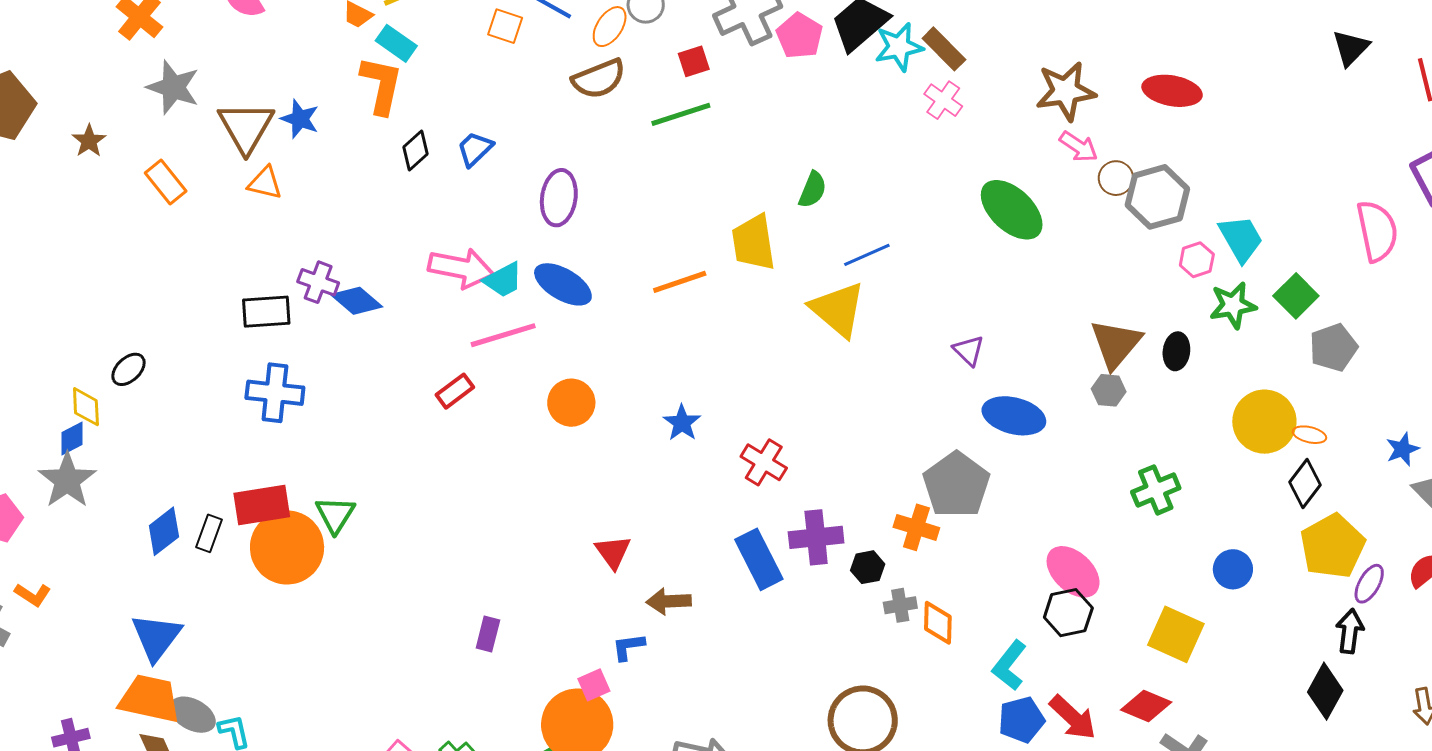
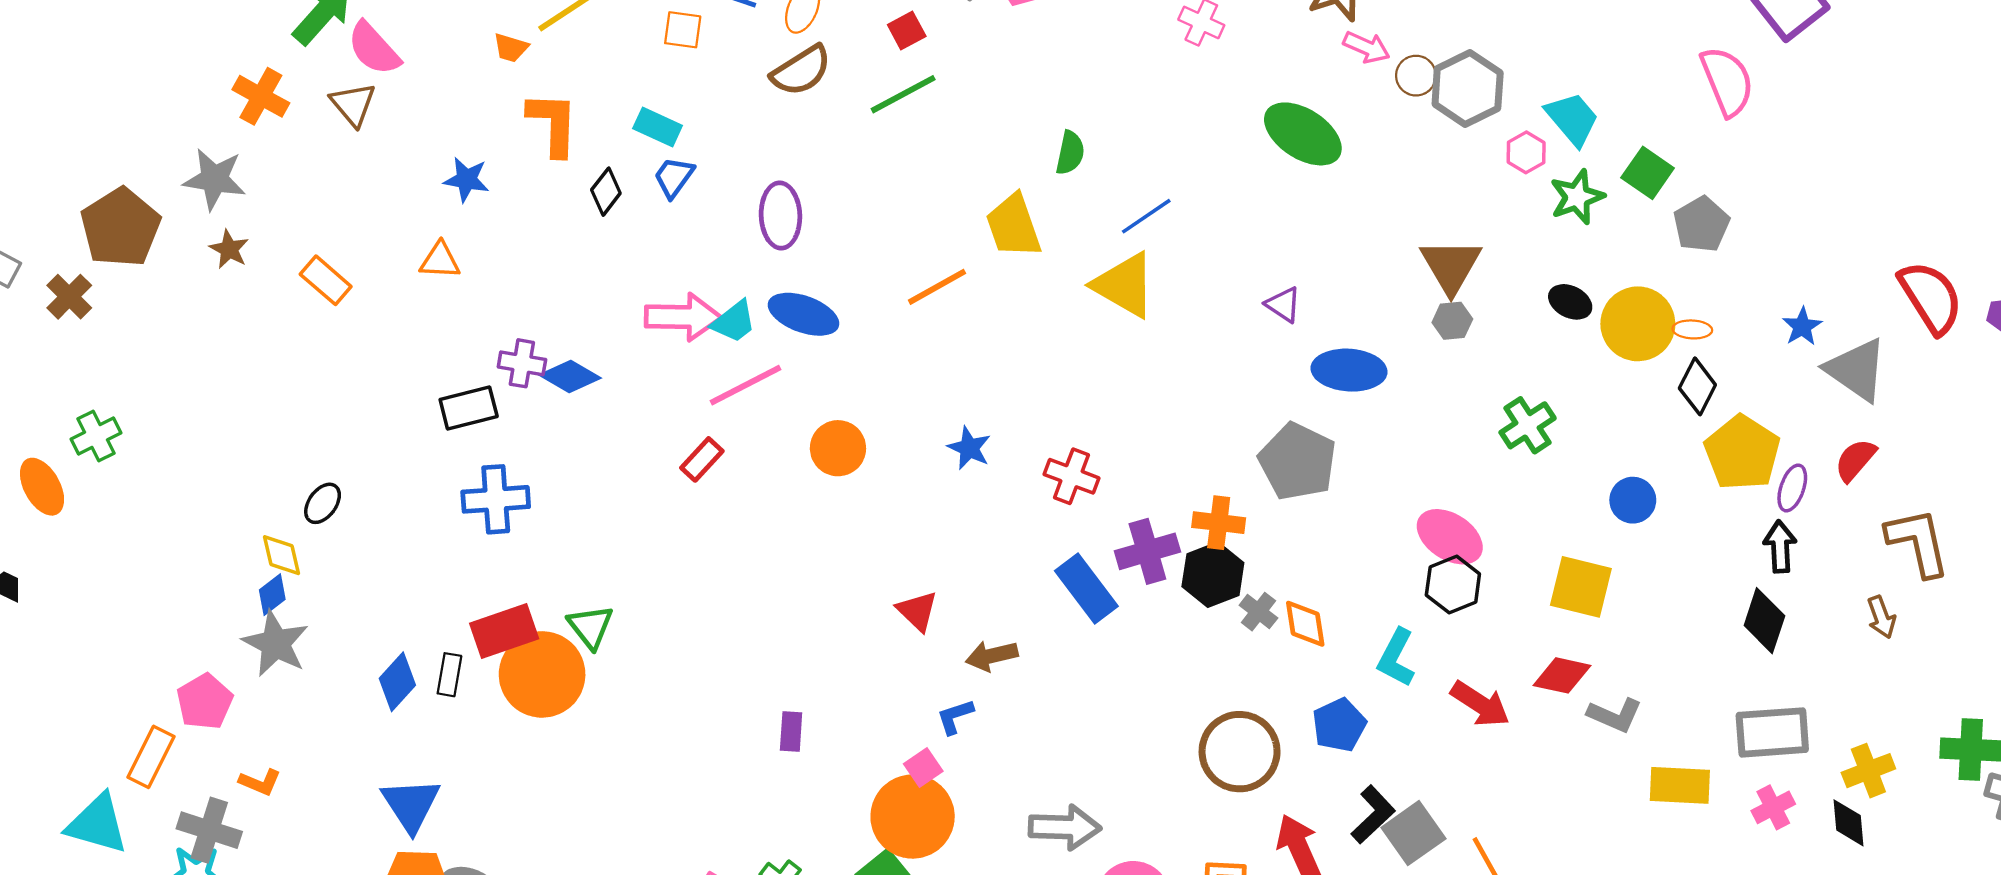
cyan rectangle: (396, 43) -> (658, 127), moved
gray star: (173, 87) -> (214, 179), moved
brown triangle: (246, 127) -> (353, 104), moved, size x0.7
black ellipse: (1176, 351) -> (1570, 302), moved, turned -60
orange cross: (916, 527) -> (1219, 523), moved
black hexagon: (868, 567) -> (1213, 575), size x1.6
gray cross: (900, 605) -> (1258, 612), turned -32
blue pentagon: (1021, 720) -> (1339, 725), moved

